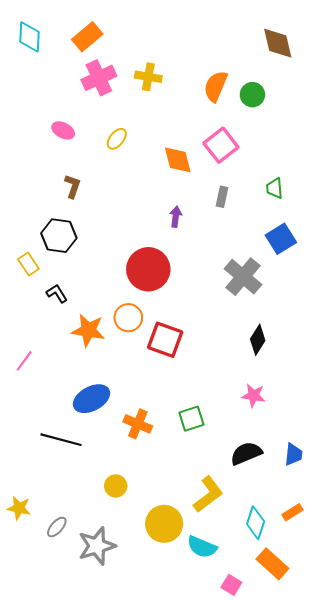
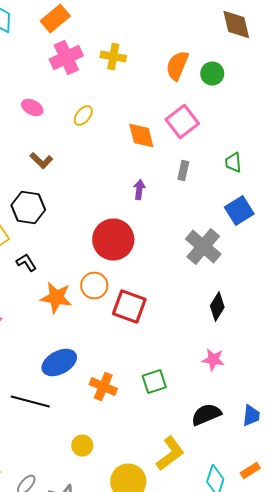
brown L-shape: (73, 186) -> (41, 160), turned 115

